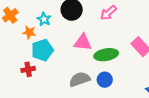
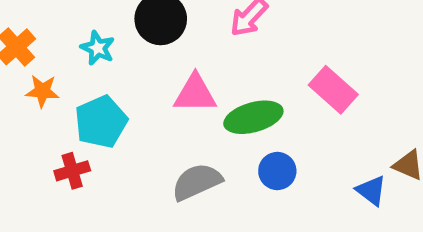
orange star: (29, 32) -> (42, 91), moved
blue circle: (105, 80) -> (277, 171), moved

